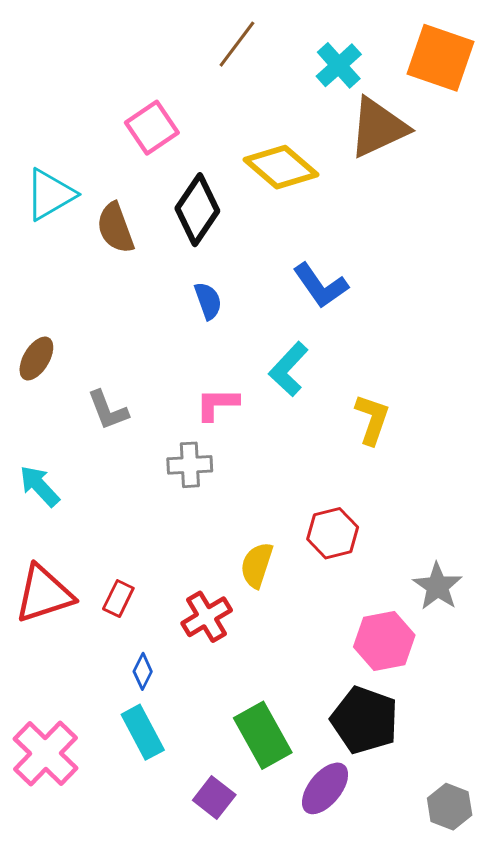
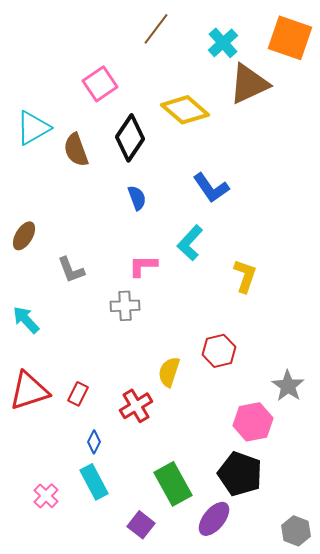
pink cross: (46, 753) -> (46, 496), moved, size x0.6

